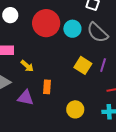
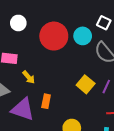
cyan circle: (72, 29) -> (83, 36), moved
purple triangle: (26, 98) -> (23, 109), size x1.4

